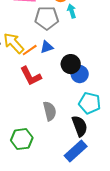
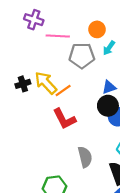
cyan arrow: (72, 11) -> (109, 48), turned -128
blue triangle: (47, 47) -> (109, 87), moved

